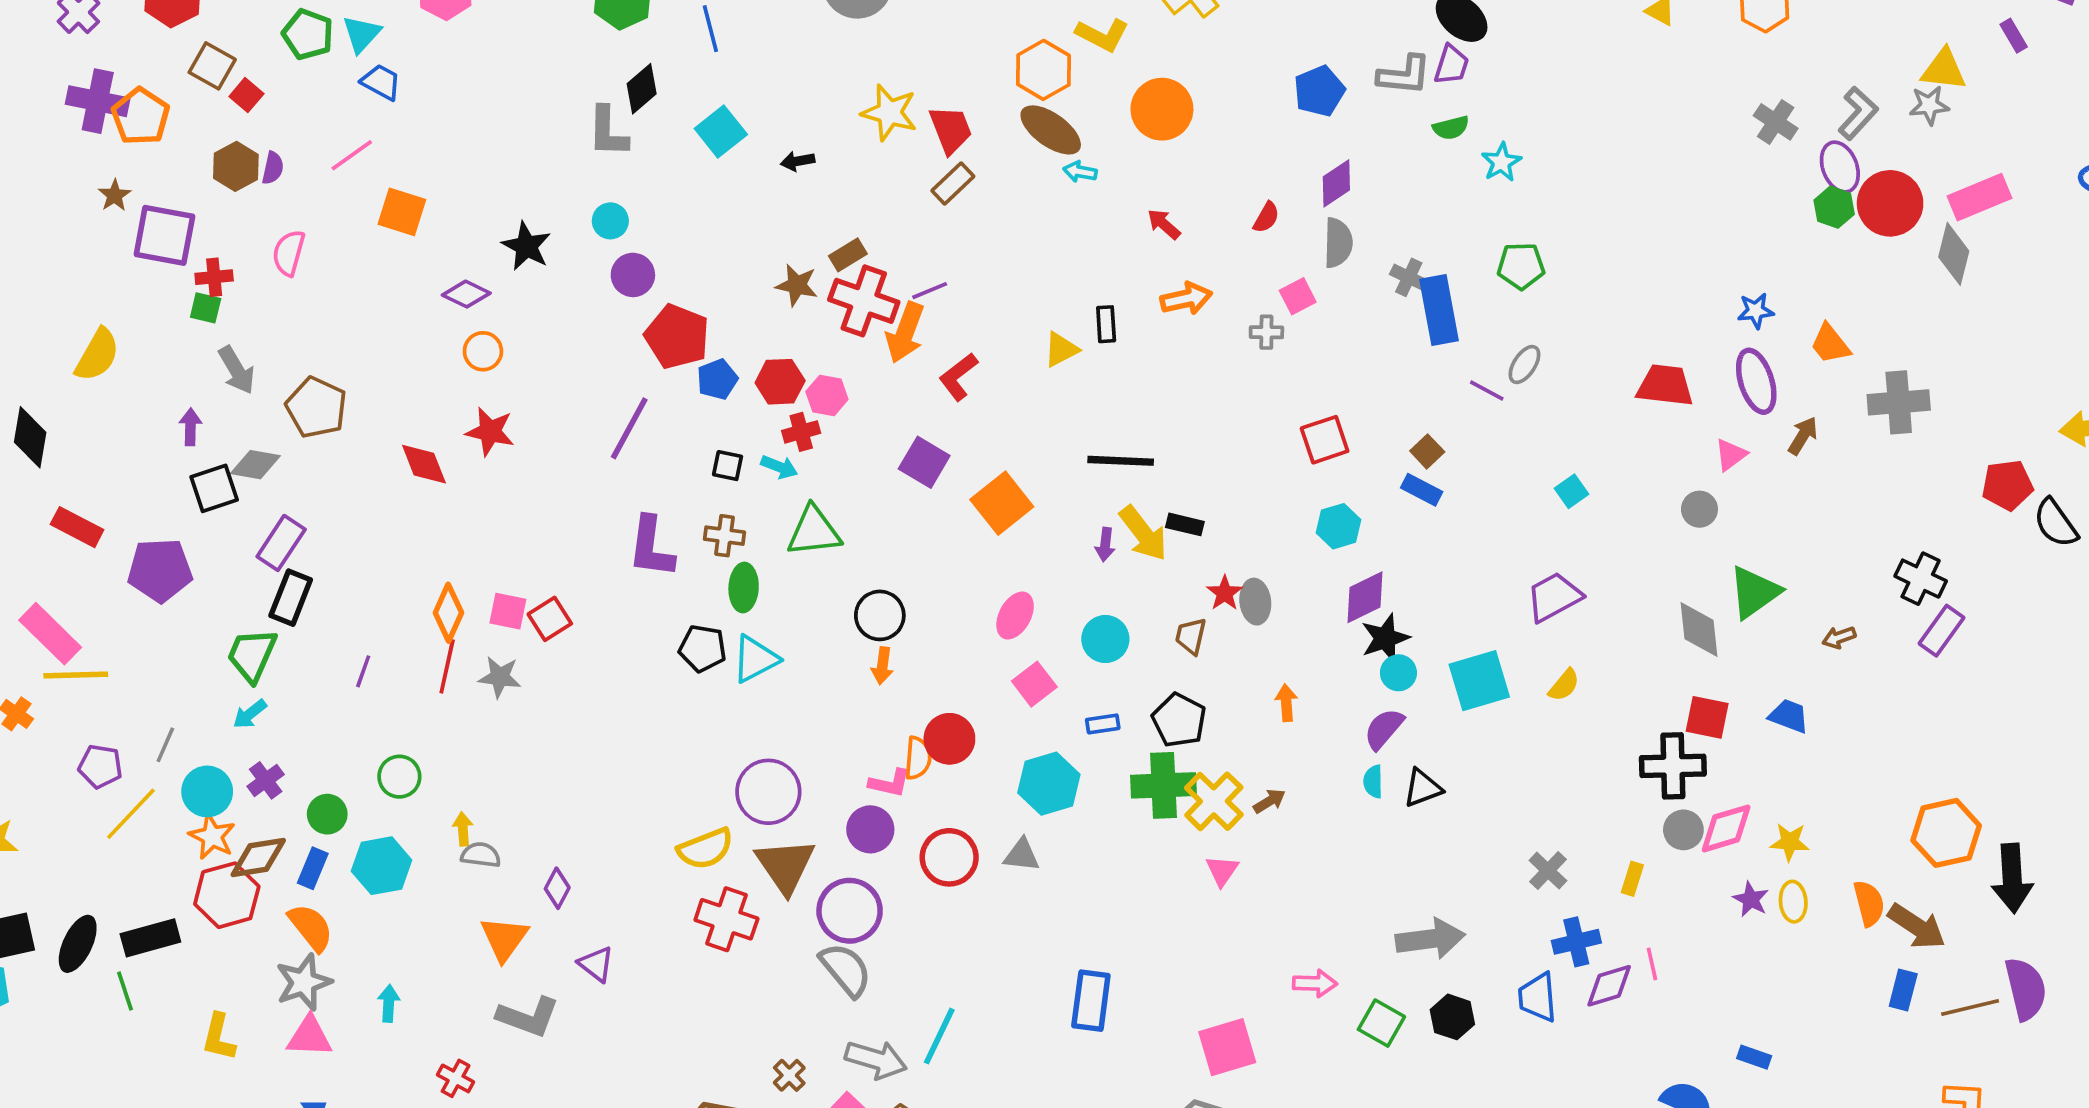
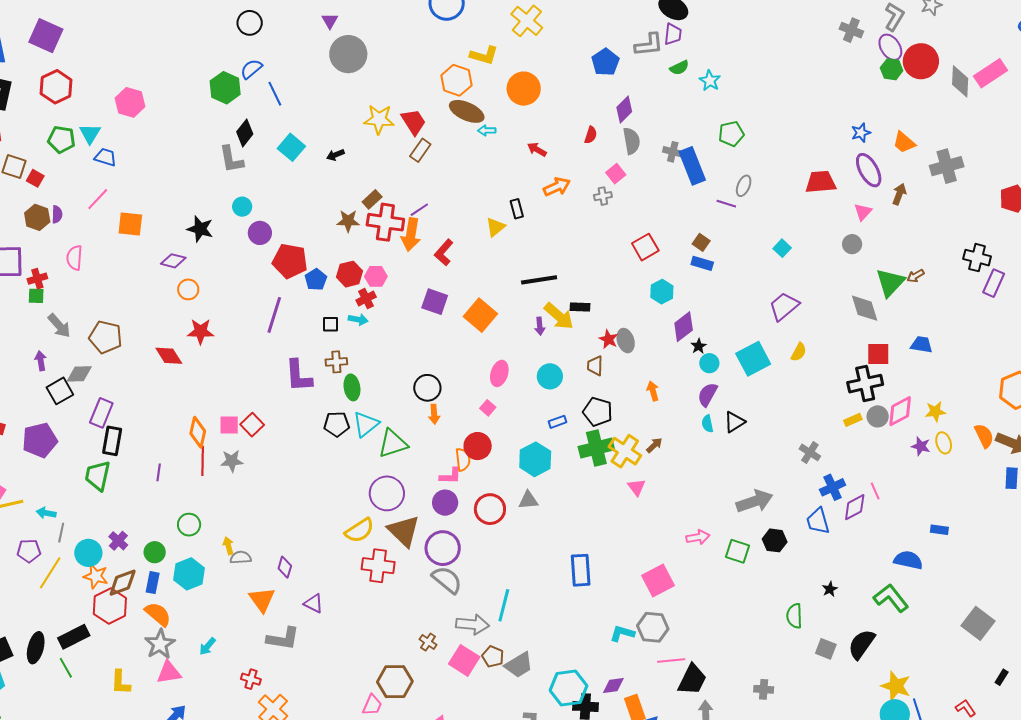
pink rectangle: (1980, 197) -> (991, 73), moved
green triangle: (814, 531) -> (393, 444), moved
brown arrow: (1839, 637) -> (916, 276), moved
black star: (1385, 638) -> (699, 346), size x0.6
pink square: (1034, 684) -> (488, 408), moved, size x0.7
cyan arrow: (250, 714) -> (46, 513), moved, turned 60
yellow rectangle: (1632, 879) -> (853, 420), moved, turned 60
cyan arrow: (389, 1003) -> (207, 646), turned -132

